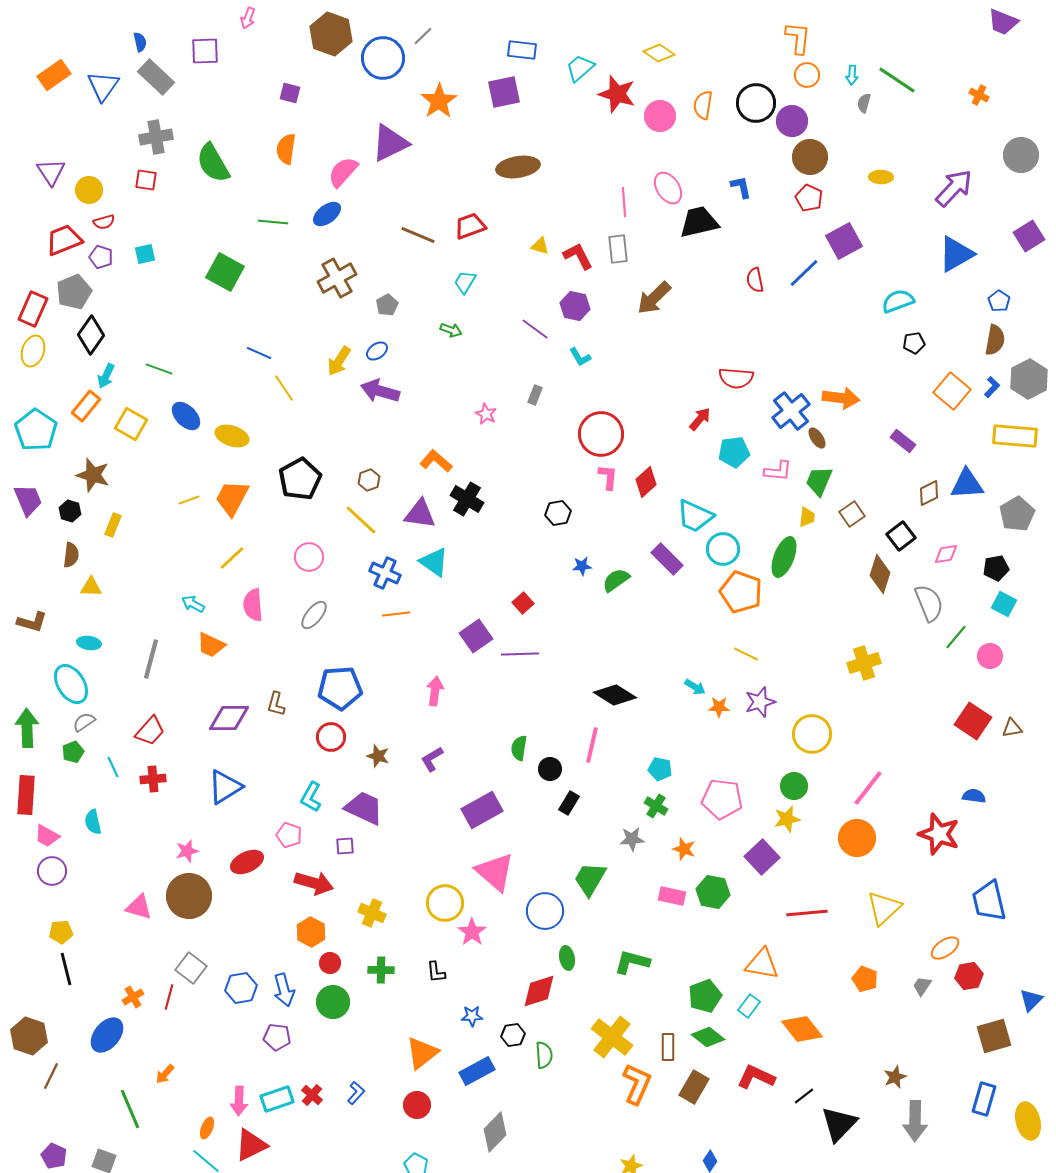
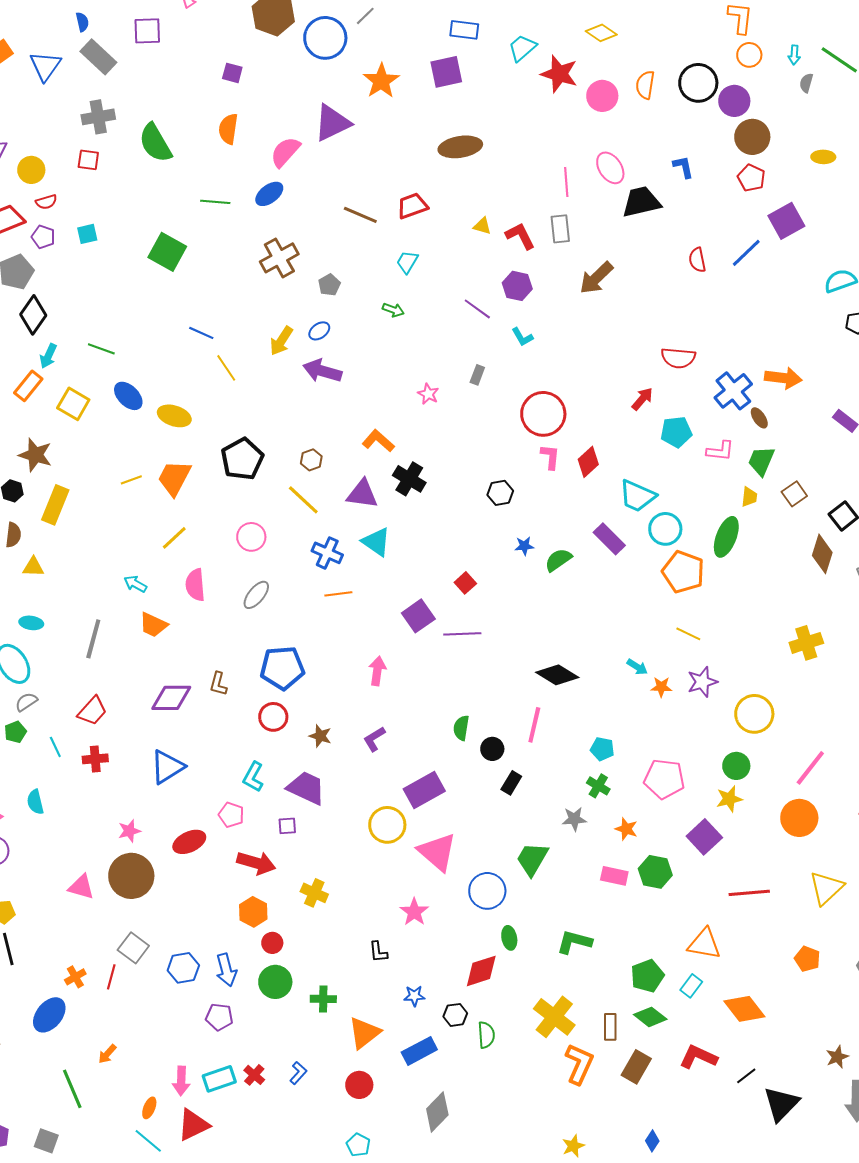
yellow rectangle: (113, 525) -> (55, 505), size x1.6
yellow circle: (445, 903) -> (387, 825), moved
green cross: (381, 970) -> (323, 999), moved

